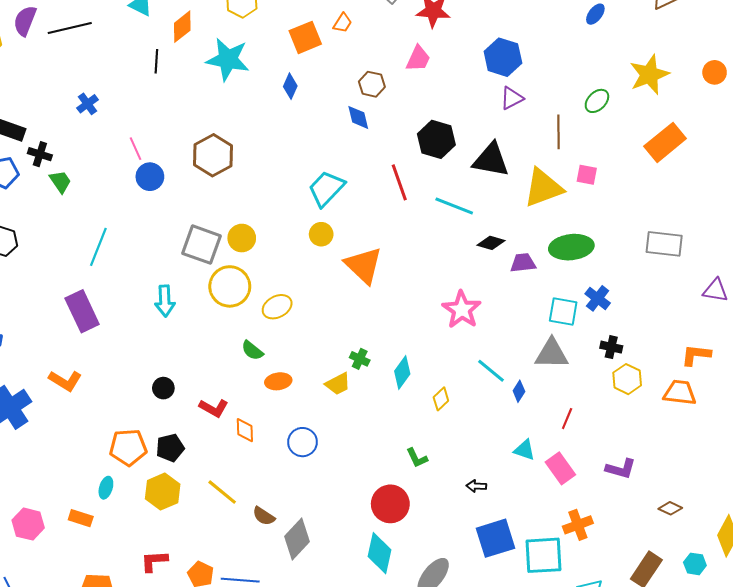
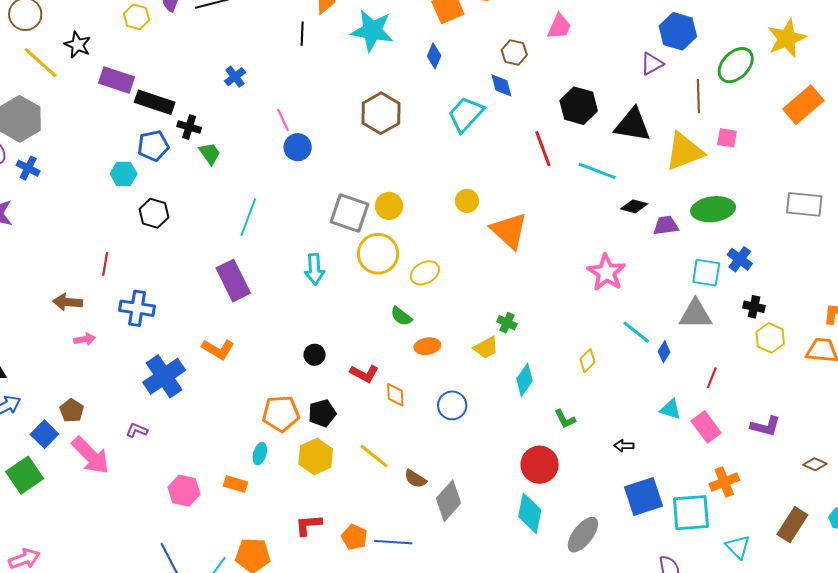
blue hexagon: (503, 57) -> (678, 31), moved
green ellipse: (597, 101) -> (736, 65), size x1.5
brown hexagon: (213, 155) -> (381, 113), moved
cyan trapezoid: (326, 189) -> (466, 114), moved
cyan diamond: (402, 373) -> (525, 380), moved

